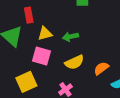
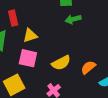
green arrow: (71, 37) -> (73, 19), moved

